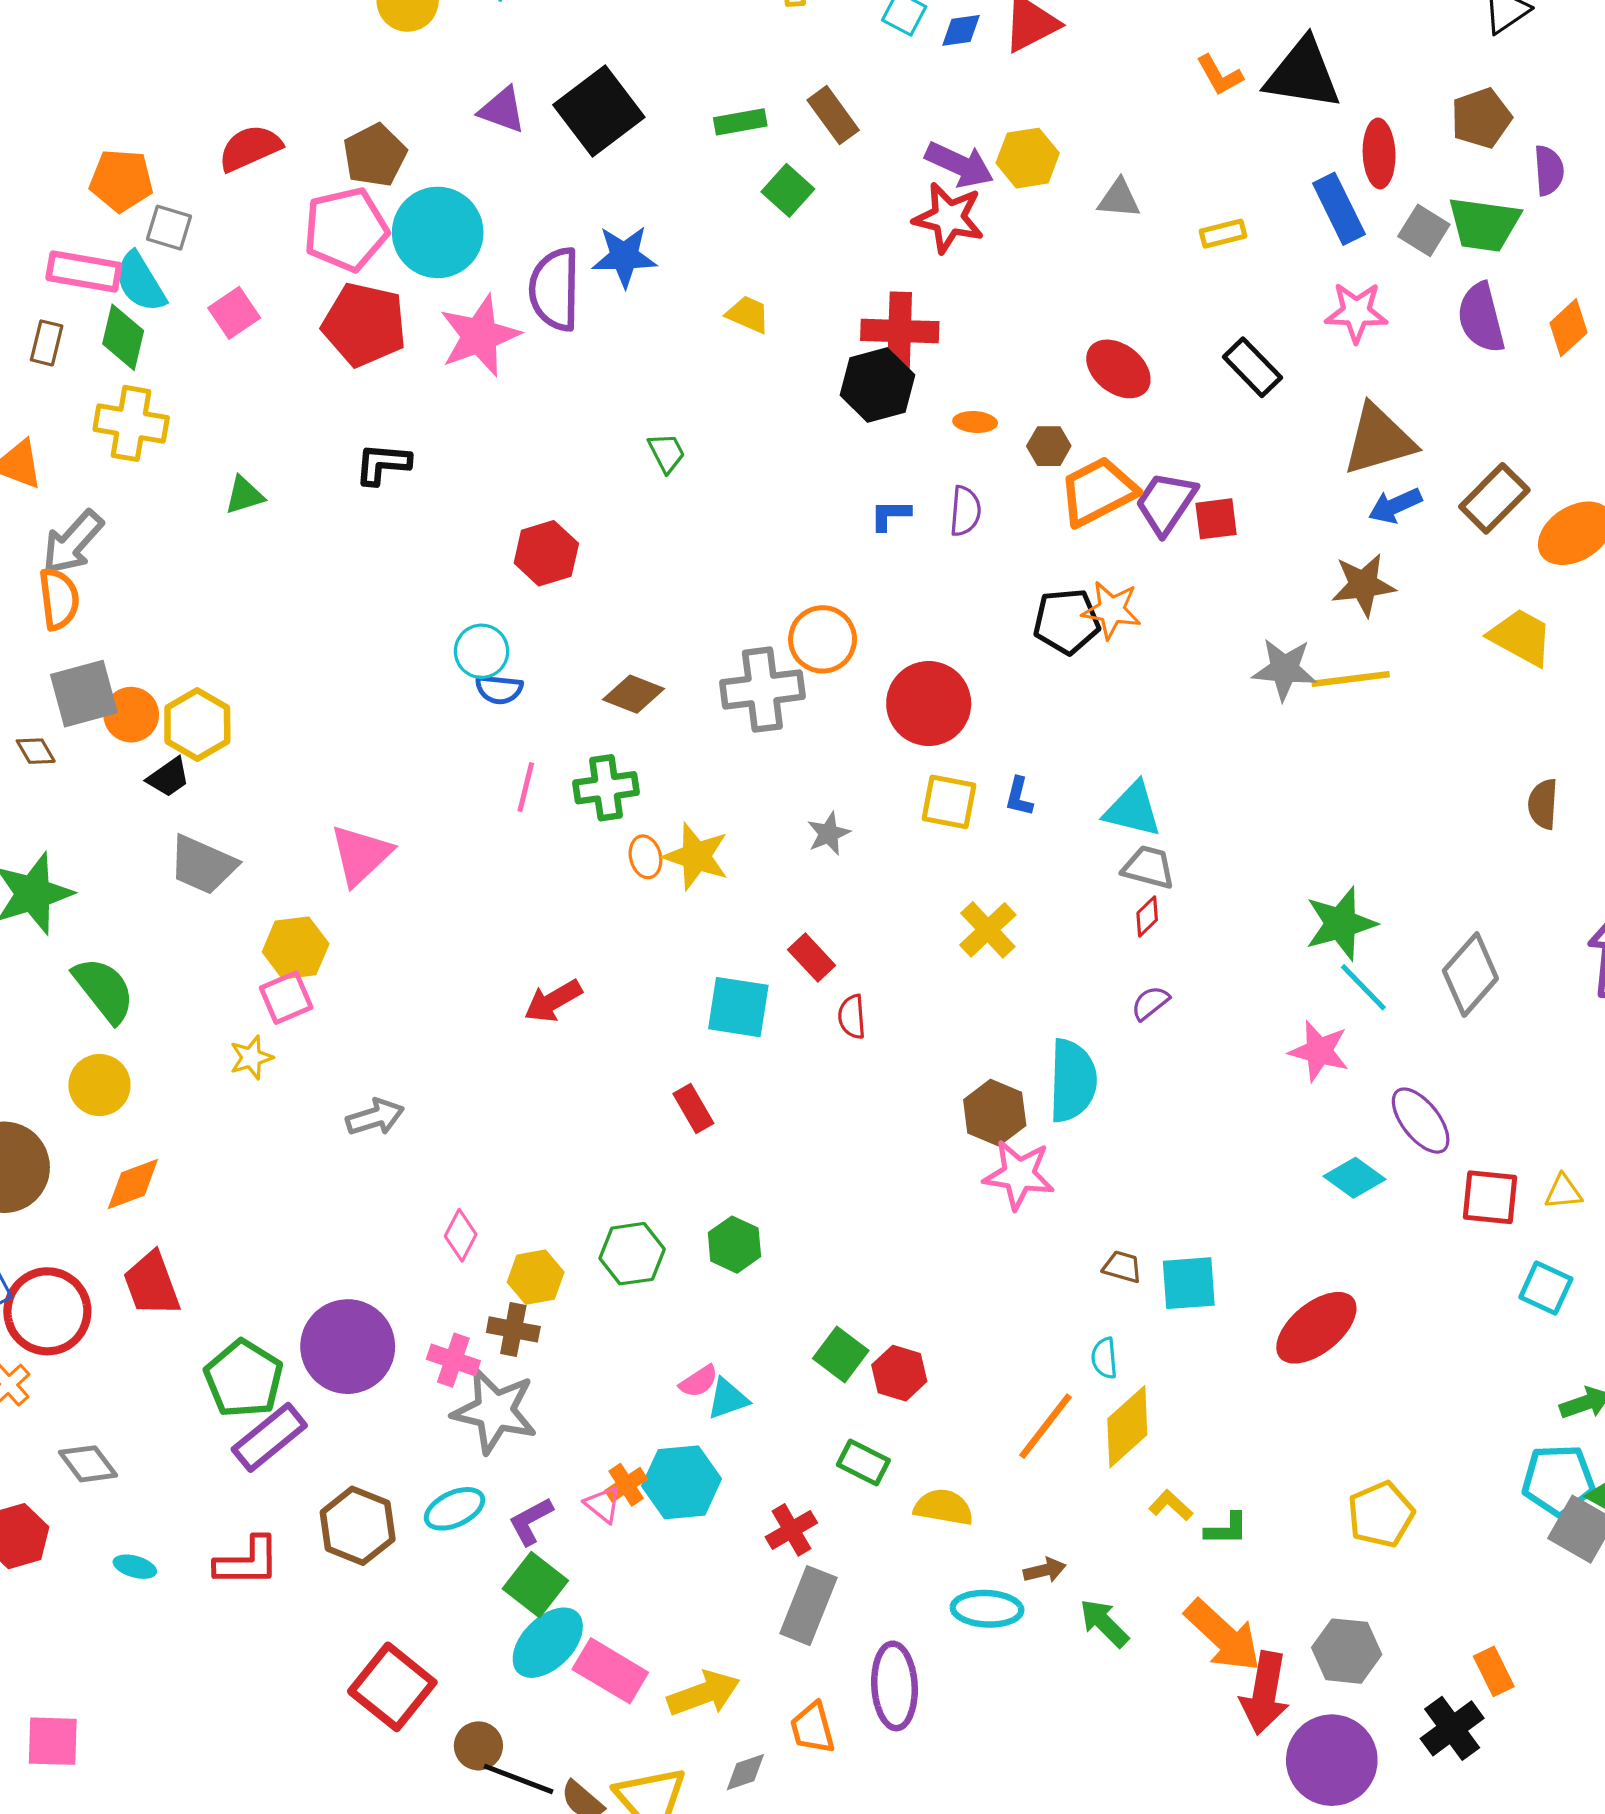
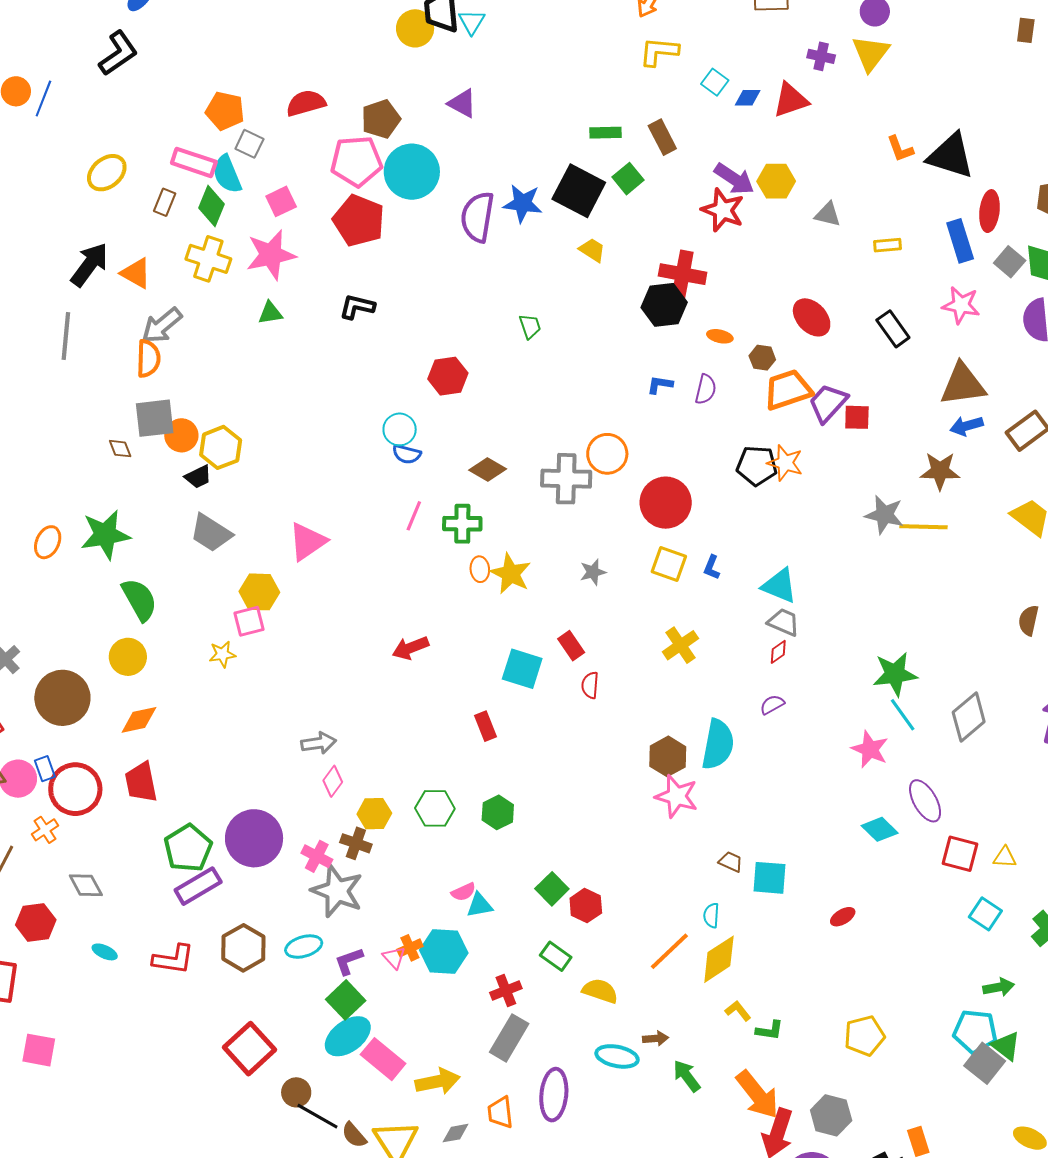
black square: (599, 111) -> (579, 191), moved, turned -34
pink star: (480, 336) -> (271, 255), moved
gray arrow: (375, 1117) -> (319, 743), moved
red ellipse: (1316, 1328) -> (843, 917), size x0.5

